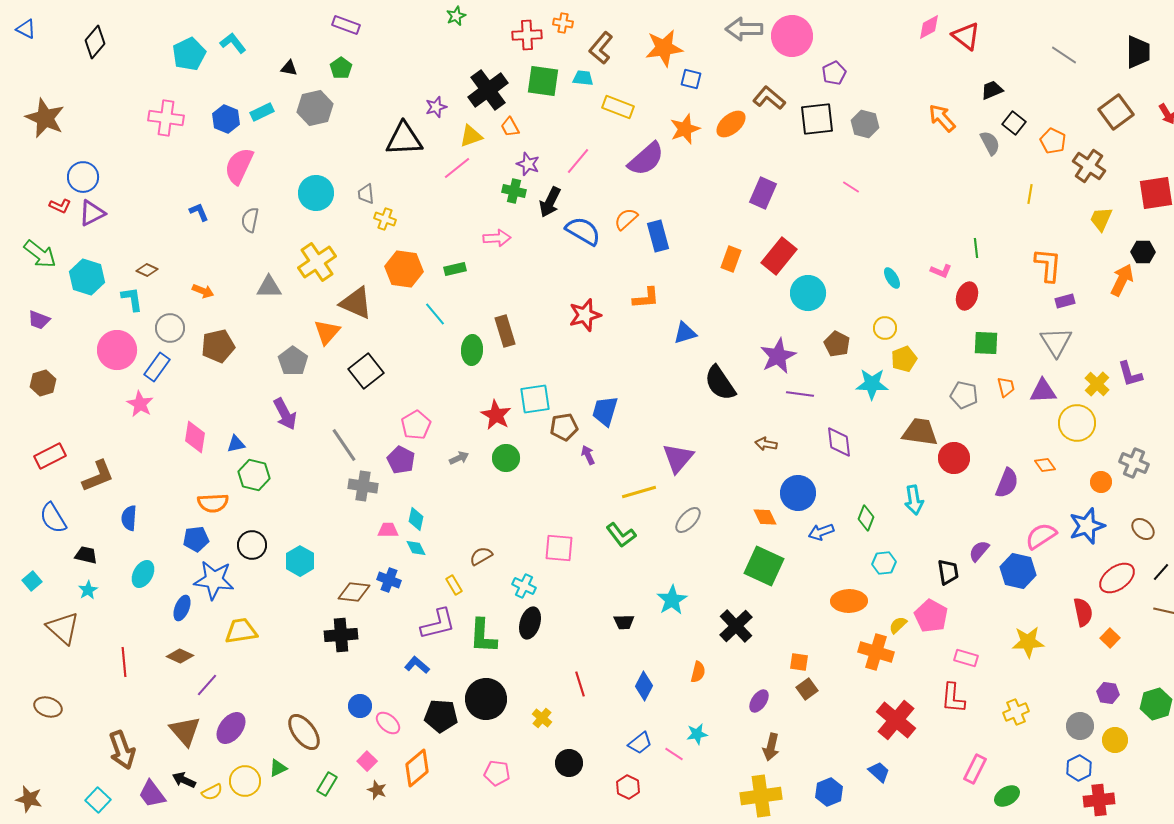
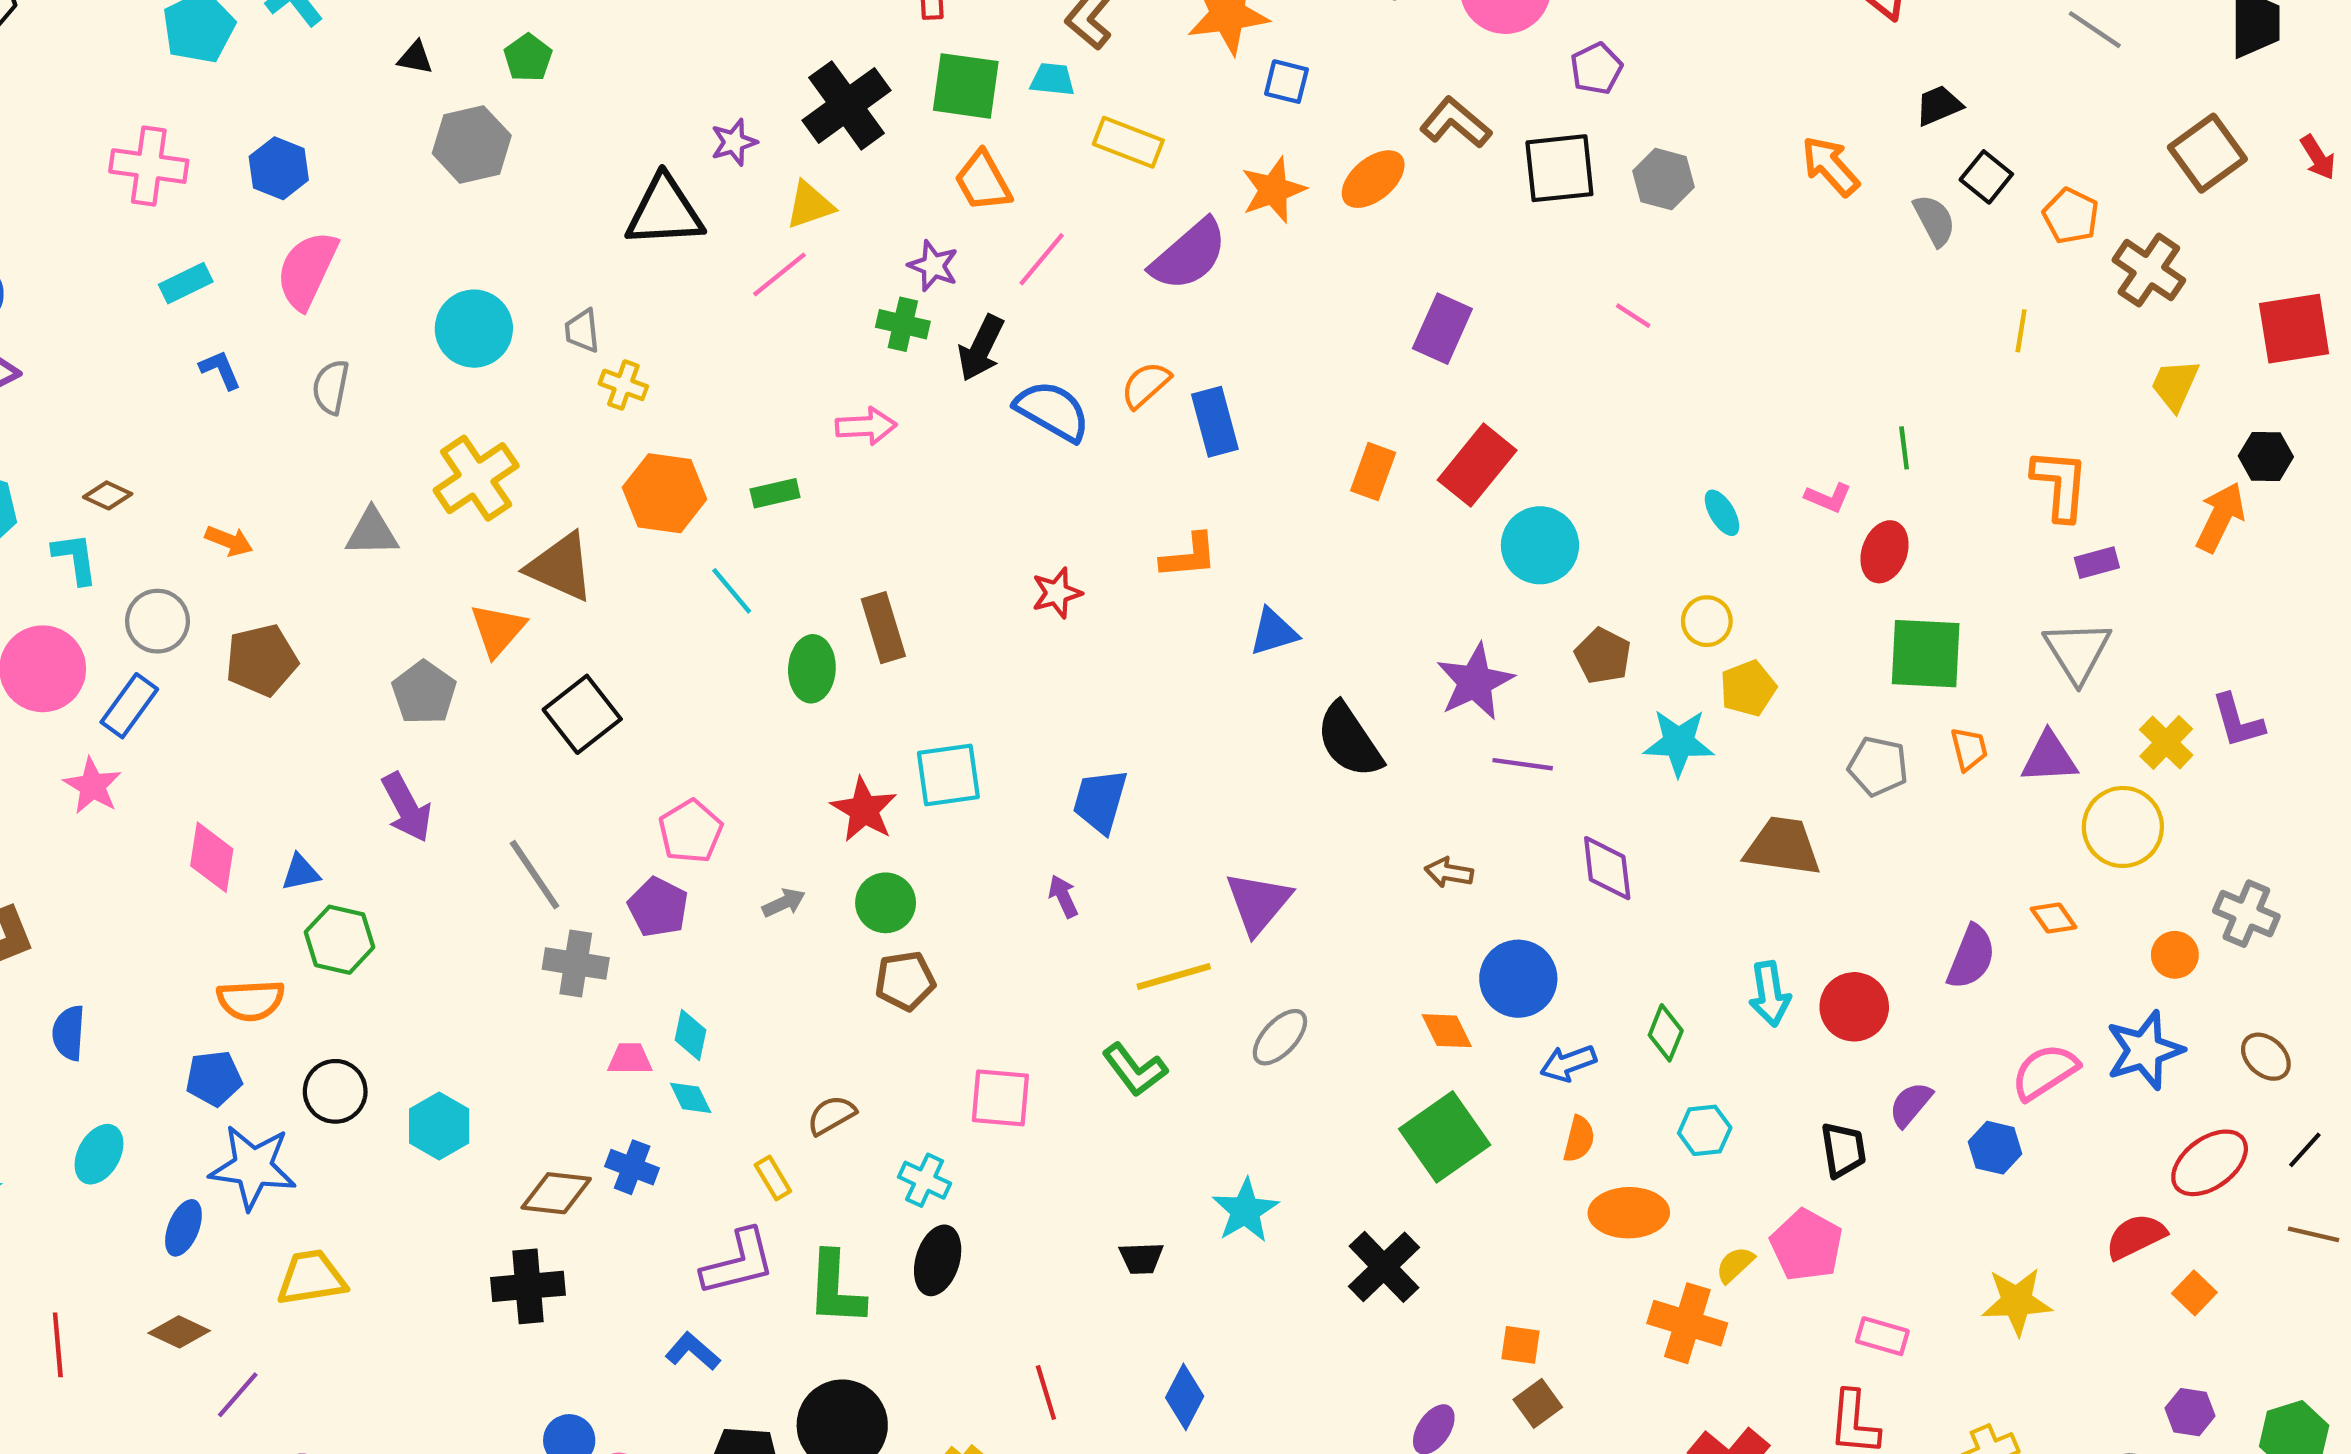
cyan rectangle: (262, 112) -> (186, 283), moved
orange trapezoid: (510, 127) -> (983, 181), moved, size x1.4
red star: (585, 315) -> (1057, 593), size x0.7
green square: (986, 343) -> (1926, 654), size x1.4
brown pentagon: (564, 427) -> (905, 981), moved
red circle: (954, 458) -> (1854, 1007), moved
green square: (764, 566) -> (1445, 1137), turned 30
blue hexagon: (1018, 571) -> (1995, 1148), size x0.7
red semicircle: (1083, 612) -> (2136, 1237), turned -104
orange semicircle: (698, 672) -> (1579, 1139), moved

